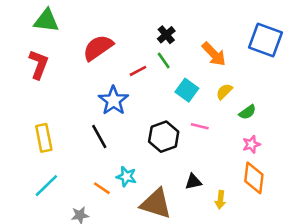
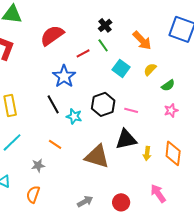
pink line: (200, 126) -> (131, 110), moved
cyan star: (126, 177) -> (74, 116), moved
orange diamond: (254, 178) -> (173, 153), moved
black triangle: (193, 182) -> (126, 139), size x1.6

